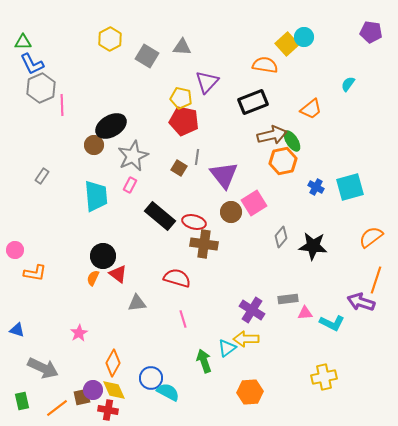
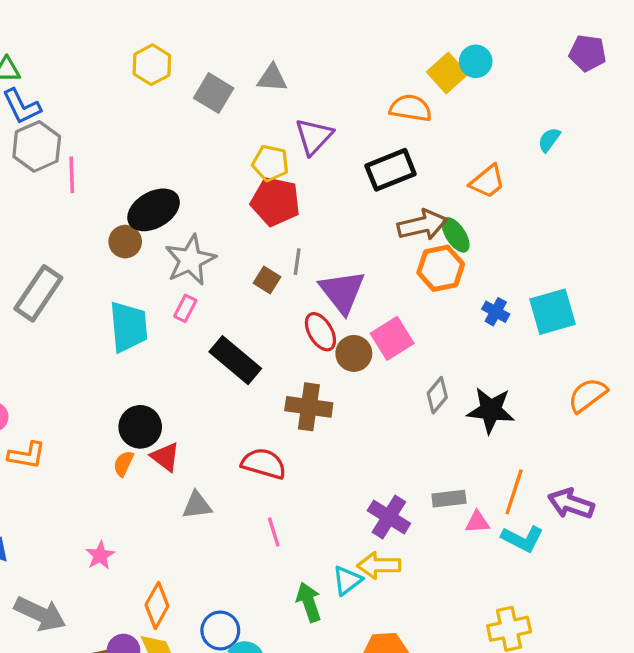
gray rectangle: (42, 176) -> (38, 293), size x2.0
red ellipse: (194, 222) -> (320, 332), moved, turned 45
orange line: (376, 280) -> (514, 492), moved

